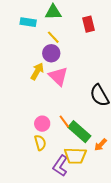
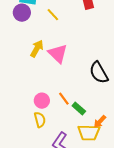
purple circle: (51, 53) -> (22, 13), moved
green rectangle: (79, 132) -> (79, 109), size x0.6
yellow trapezoid: (75, 156) -> (89, 133), moved

